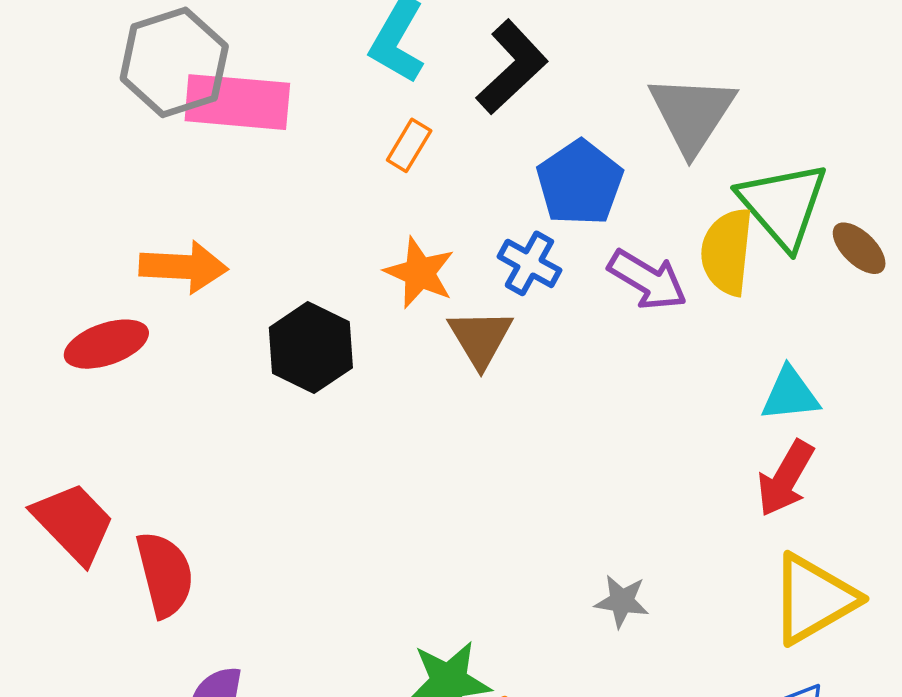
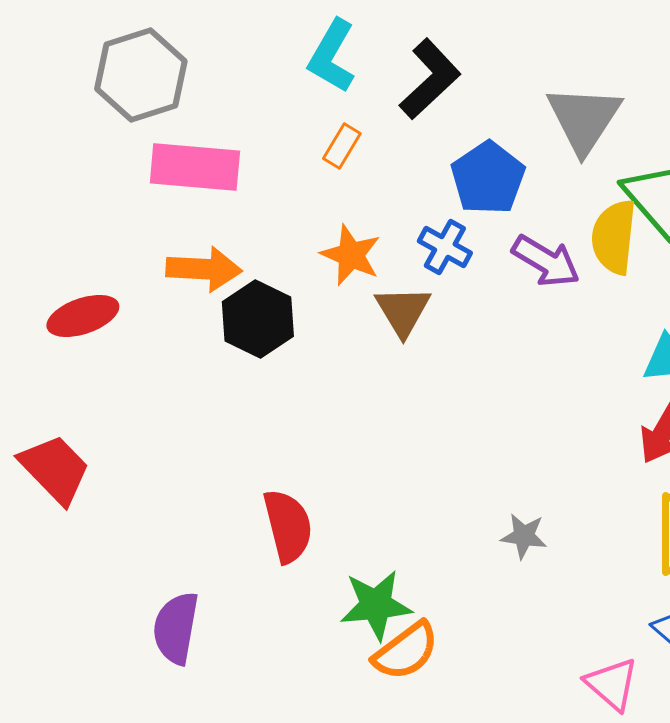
pink rectangle: (237, 102) -> (195, 167), moved
orange arrow: (183, 267) -> (204, 269), moved
red semicircle: (165, 574) -> (288, 526), moved

